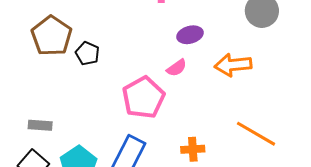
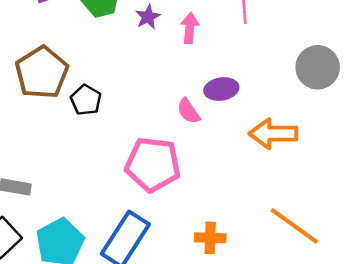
pink semicircle: (177, 68) -> (188, 111), moved, turned 85
pink pentagon: (143, 98) -> (153, 164), turned 30

